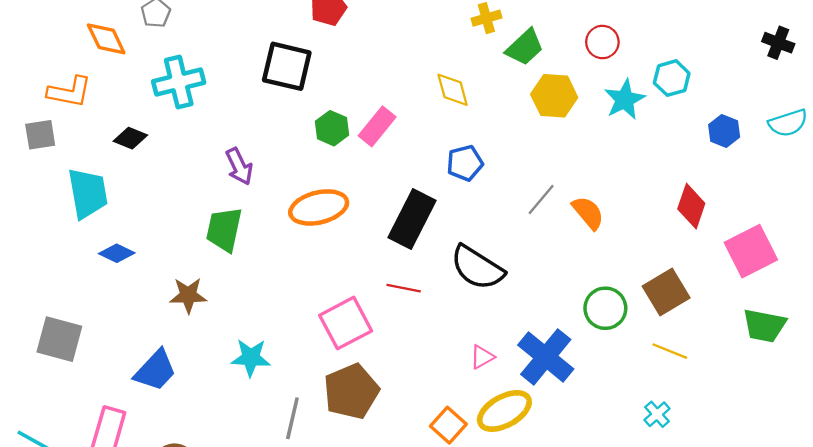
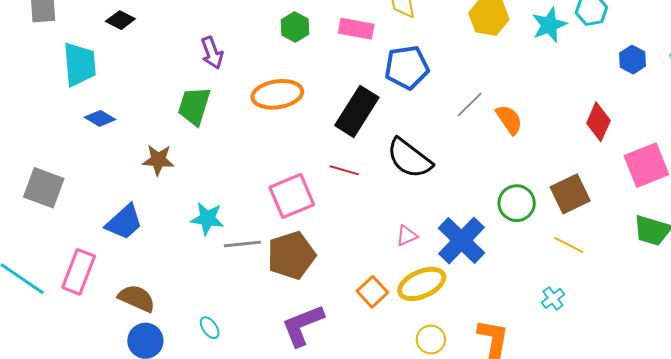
pink rectangle: (377, 126) -> (356, 29), moved, turned 56
blue pentagon: (465, 163) -> (407, 67), size x1.4
gray line: (292, 418) -> (242, 244), moved, turned 66

